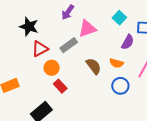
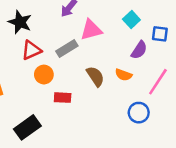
red rectangle: (60, 86) -> (63, 98), moved, turned -48
blue circle: (120, 86) -> (139, 113), moved

